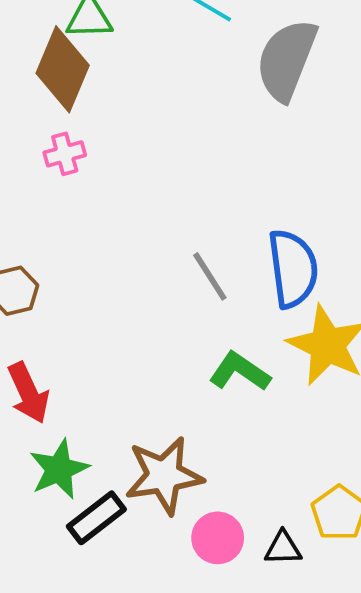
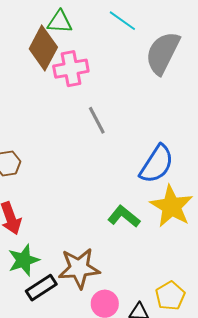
pink cross: (65, 154) -> (71, 69), moved, size x1.6
blue semicircle: (293, 269) -> (157, 164), turned 36
gray line: (210, 276) -> (97, 120), moved

